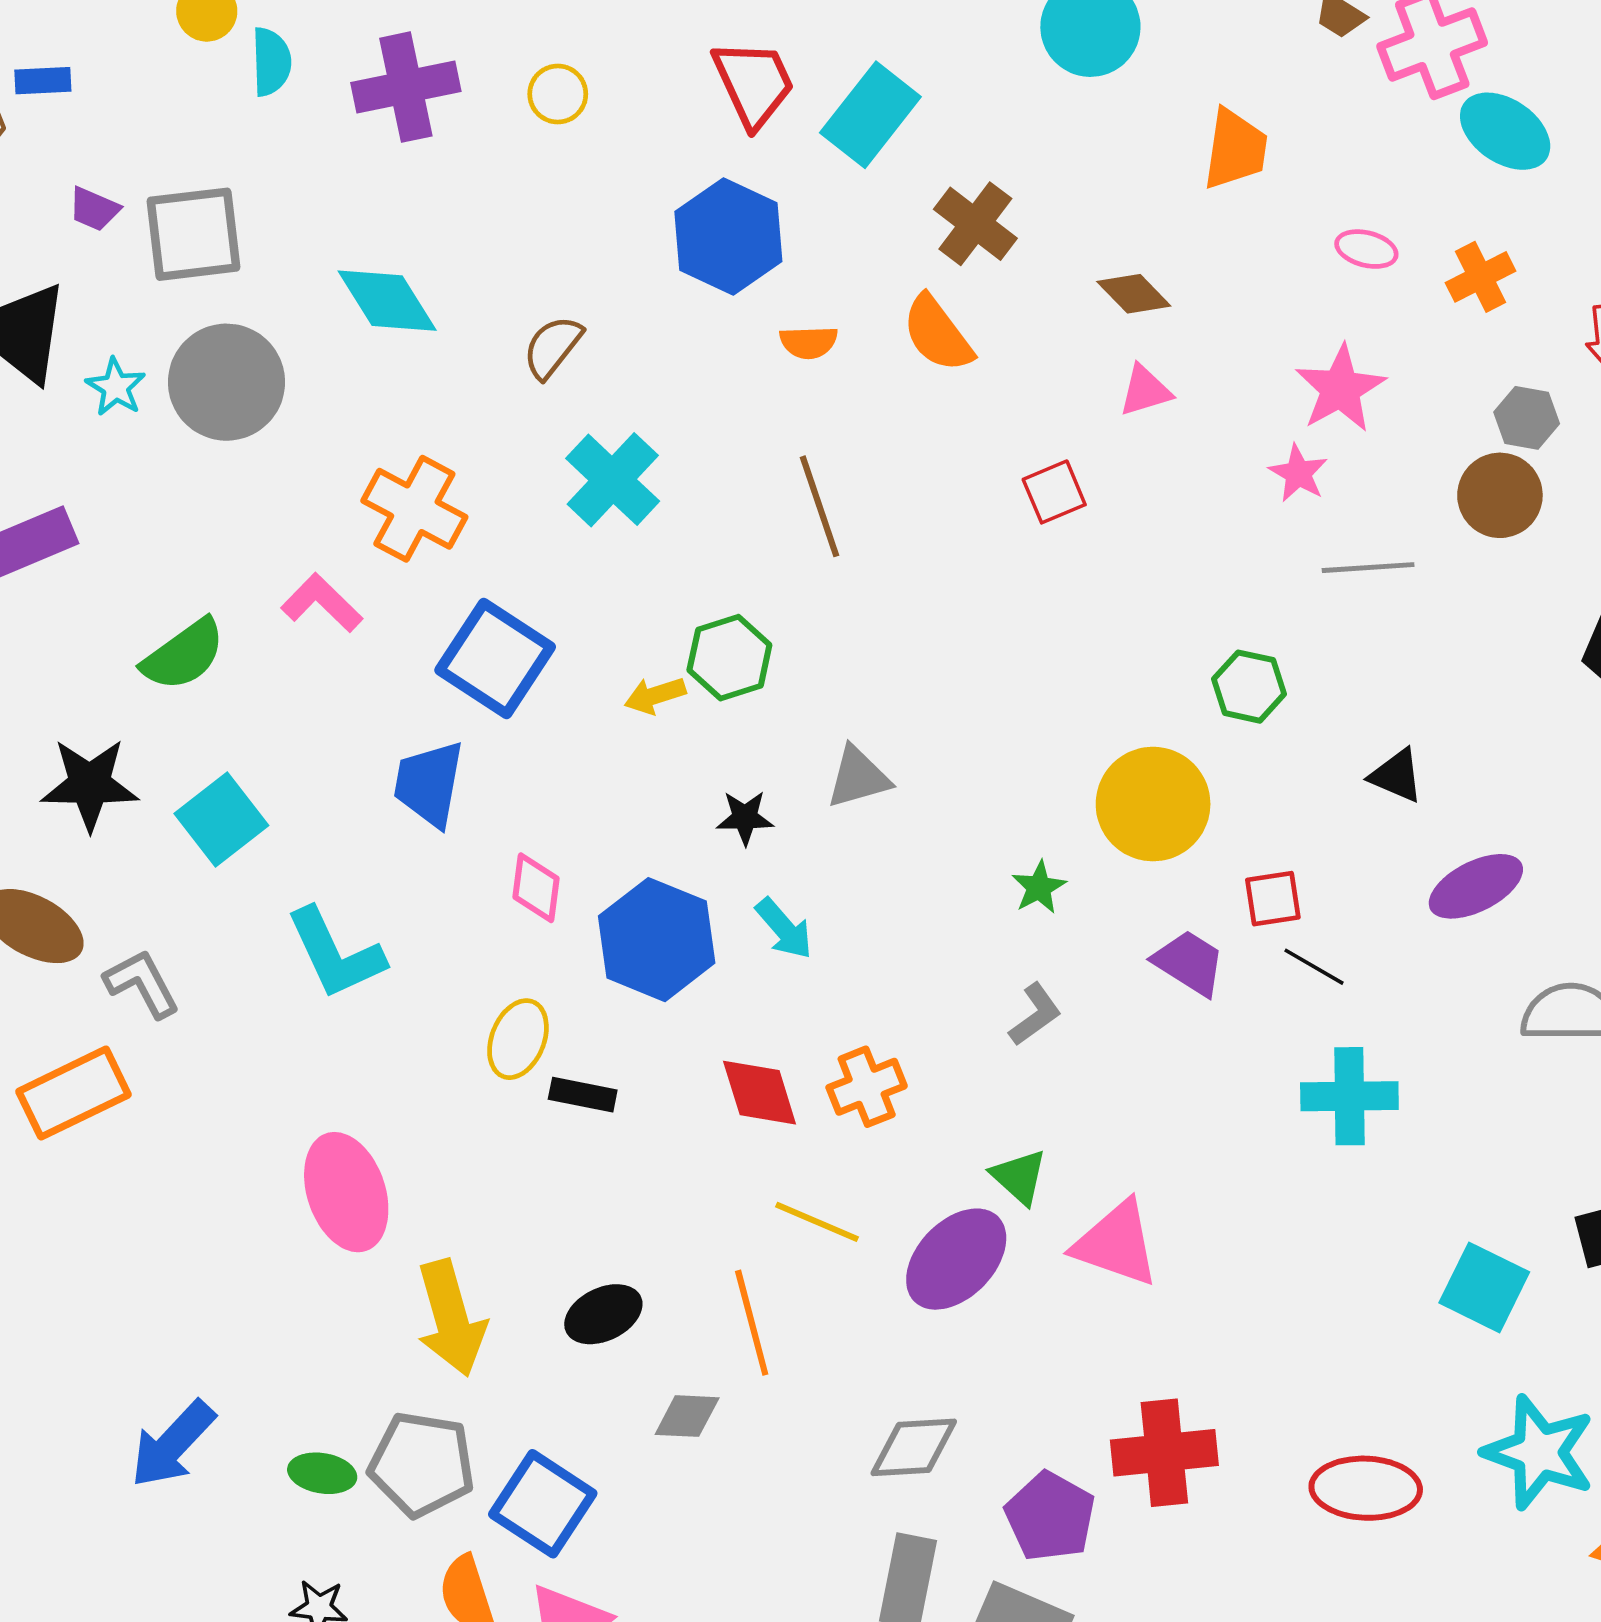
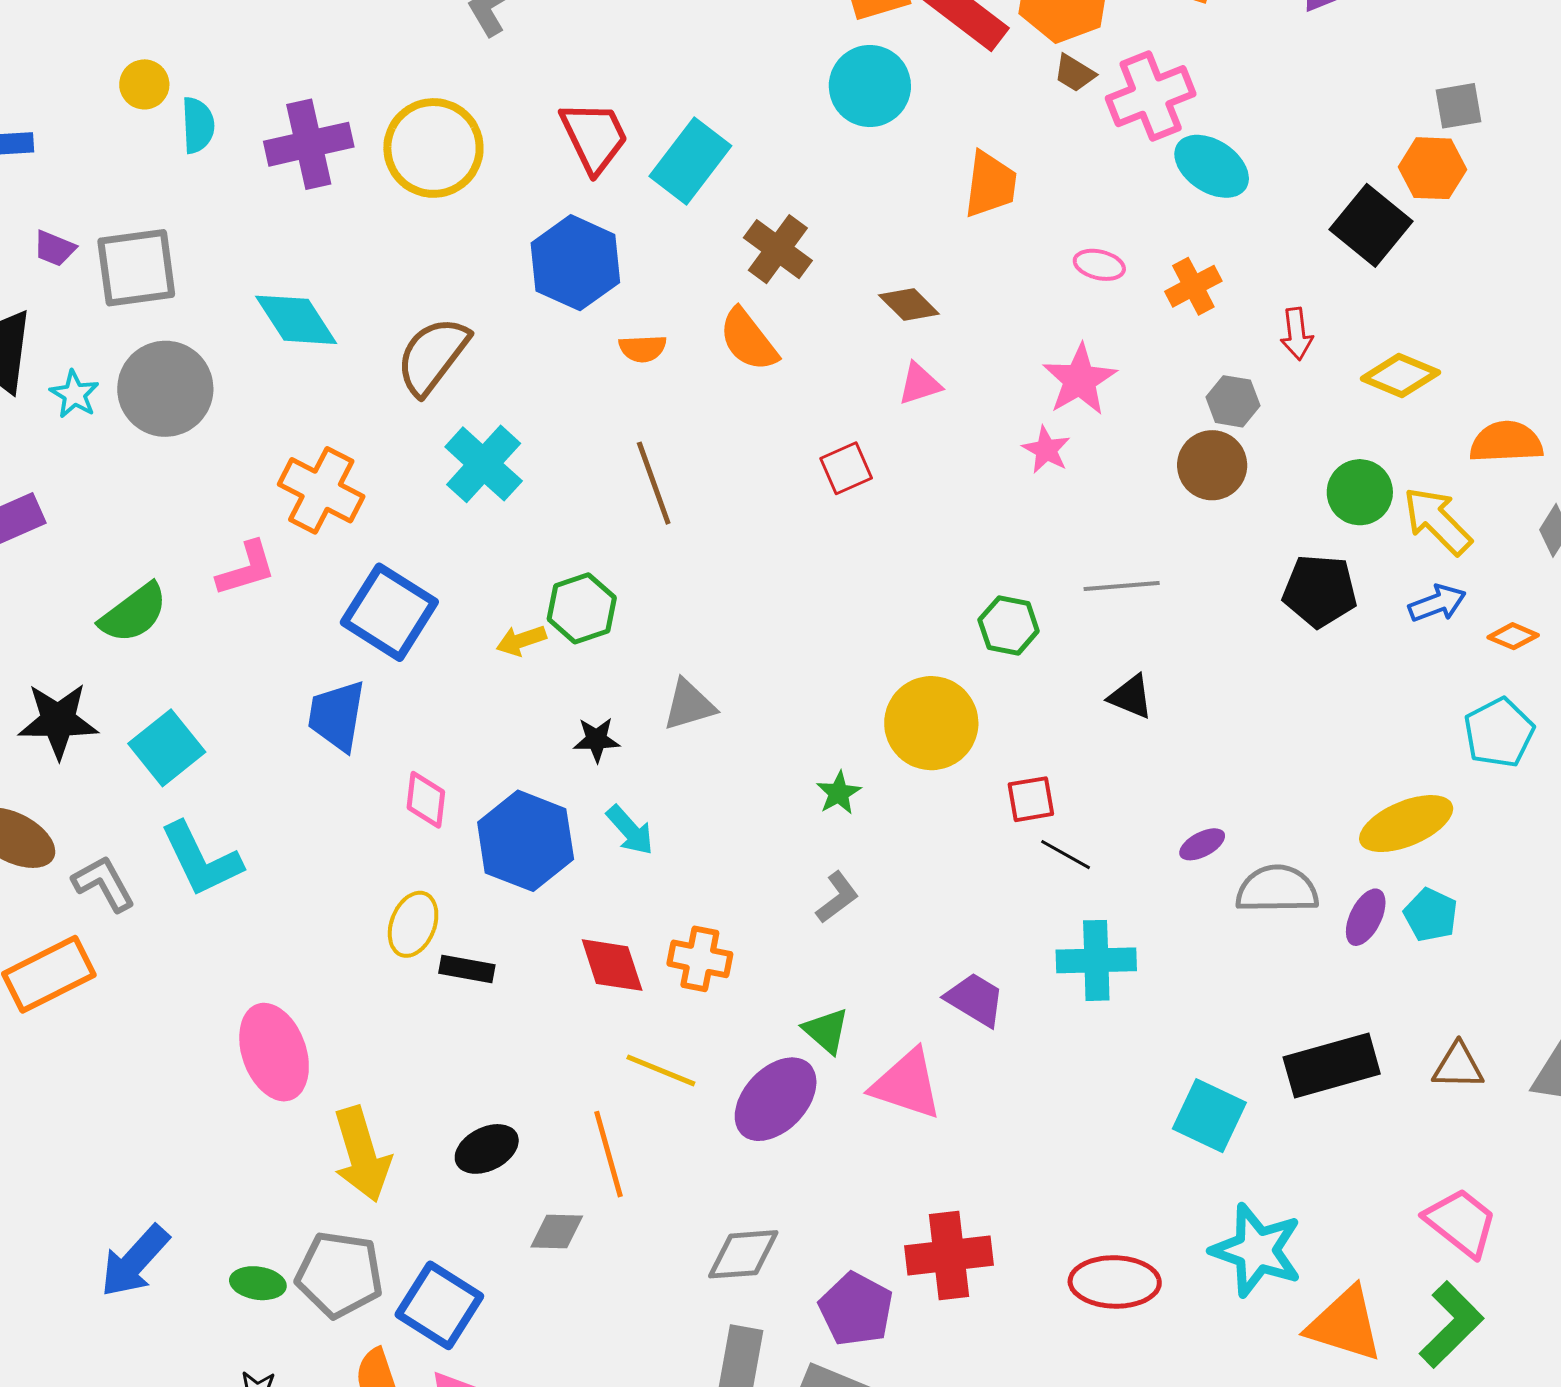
yellow circle: (558, 94) -> (433, 148), size x2.0
brown semicircle: (553, 347) -> (433, 356), size x1.5
gray line: (1368, 568) -> (1122, 586), moved
pink L-shape: (322, 603) -> (246, 569), turned 120
purple ellipse: (1476, 886) -> (1202, 844), moved, size x0.6
cyan L-shape: (335, 954) -> (201, 859), moved
purple trapezoid: (1189, 963) -> (975, 999), moved
orange cross: (867, 1087) -> (700, 959), turned 34

